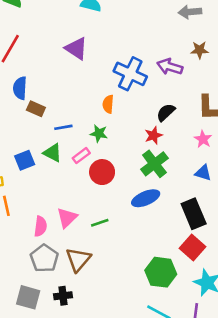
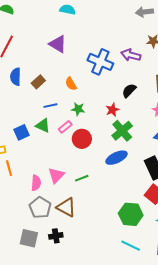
orange semicircle: (108, 104) -> (71, 84), moved, turned -32
brown rectangle: (36, 109) -> (38, 82), moved, turned -64
red star: (153, 135) -> (112, 110), moved
brown triangle: (78, 260) -> (66, 207), turned -40

